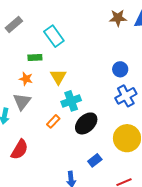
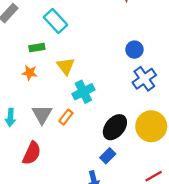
gray triangle: (22, 102) -> (42, 114), moved
black ellipse: (86, 123) -> (115, 127), moved
blue rectangle: (95, 160) -> (108, 156), moved

